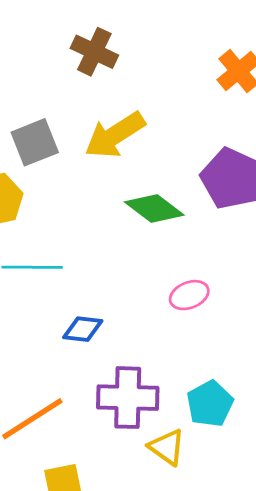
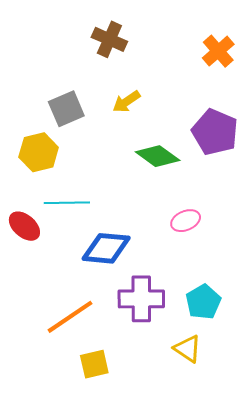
yellow arrow: (115, 135) -> (126, 102), size x0.6
blue diamond: (83, 329) -> (106, 248), size x1.6
yellow triangle: (167, 447) -> (188, 349), moved

